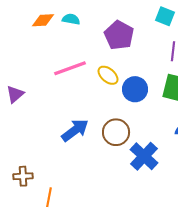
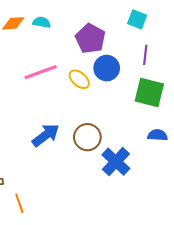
blue circle: (135, 89) -> (107, 68), moved
orange line: (49, 197) -> (19, 203), turned -30

